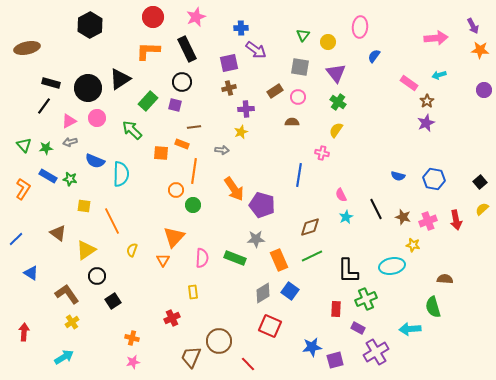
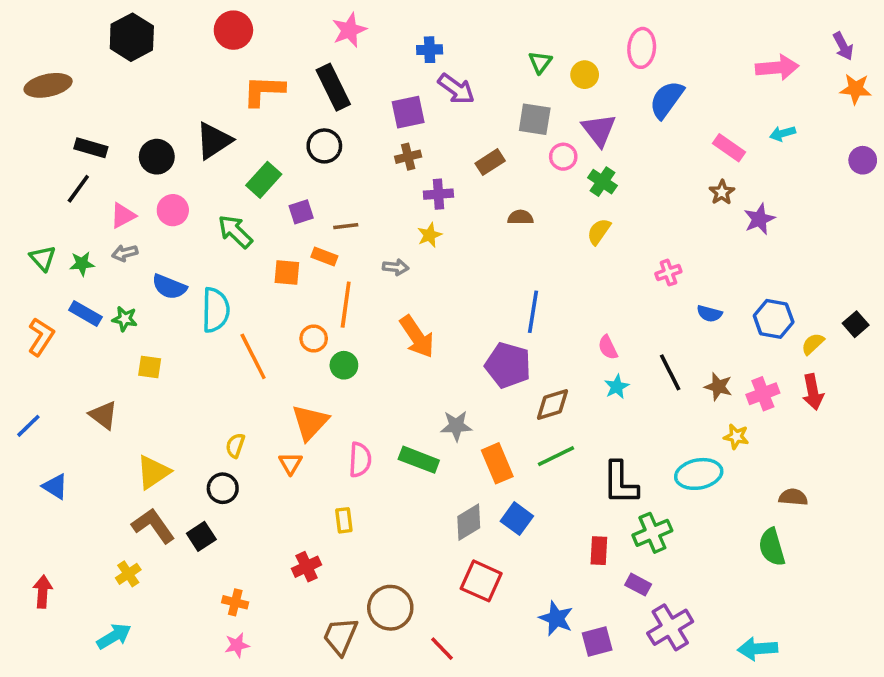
red circle: (153, 17) -> (233, 30), moved
black hexagon: (90, 25) -> (132, 37), moved
blue semicircle: (374, 56) -> (667, 100), size x1.6
black circle: (88, 88) -> (157, 157), size x0.7
pink circle: (298, 97) -> (563, 157), moved
brown star: (427, 101) -> (722, 192), moved
purple square: (175, 105) -> (301, 212), moved, turned -32
pink cross: (322, 153) -> (668, 273), moved, turned -32
purple pentagon: (262, 205) -> (508, 365), moved
yellow semicircle: (482, 209) -> (813, 344), moved
orange line: (112, 221) -> (253, 356), moved
yellow triangle: (86, 250) -> (153, 472), moved
black circle: (97, 276) -> (223, 488), moved
brown L-shape: (67, 294) -> (153, 526), moved
cyan arrow: (410, 329) -> (758, 649), moved
blue star: (312, 347) -> (556, 618), turned 30

